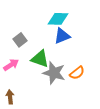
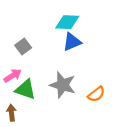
green triangle: (40, 59) -> (25, 90), moved
orange semicircle: (77, 73) -> (96, 94), moved

